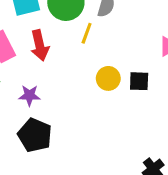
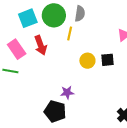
purple star: (29, 95) -> (67, 92), moved
black pentagon: (35, 135) -> (55, 111), moved

